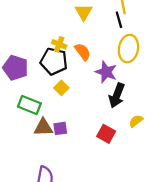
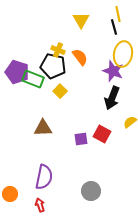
purple star: (106, 72) -> (113, 71), moved
green rectangle: (29, 105) -> (33, 79), moved
purple square: (60, 128) -> (81, 139), moved

